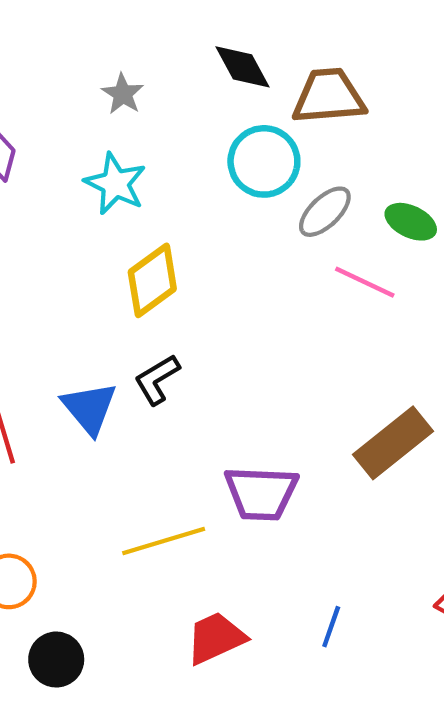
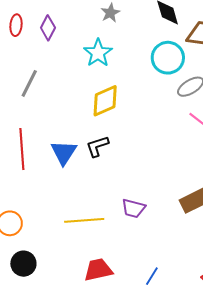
purple trapezoid: (261, 493) -> (133, 208), size x0.7

